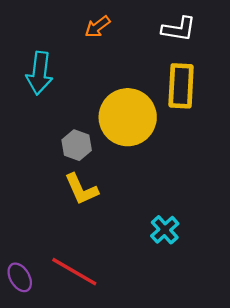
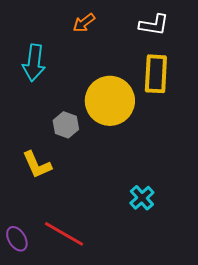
yellow L-shape: (81, 189) -> (37, 165), moved

